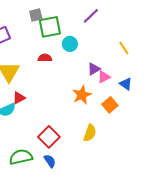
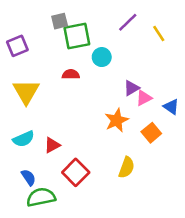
yellow line: (124, 48) -> (159, 33), moved
red triangle: (19, 98) -> (52, 145), moved
blue semicircle: (50, 161) -> (29, 177), moved

